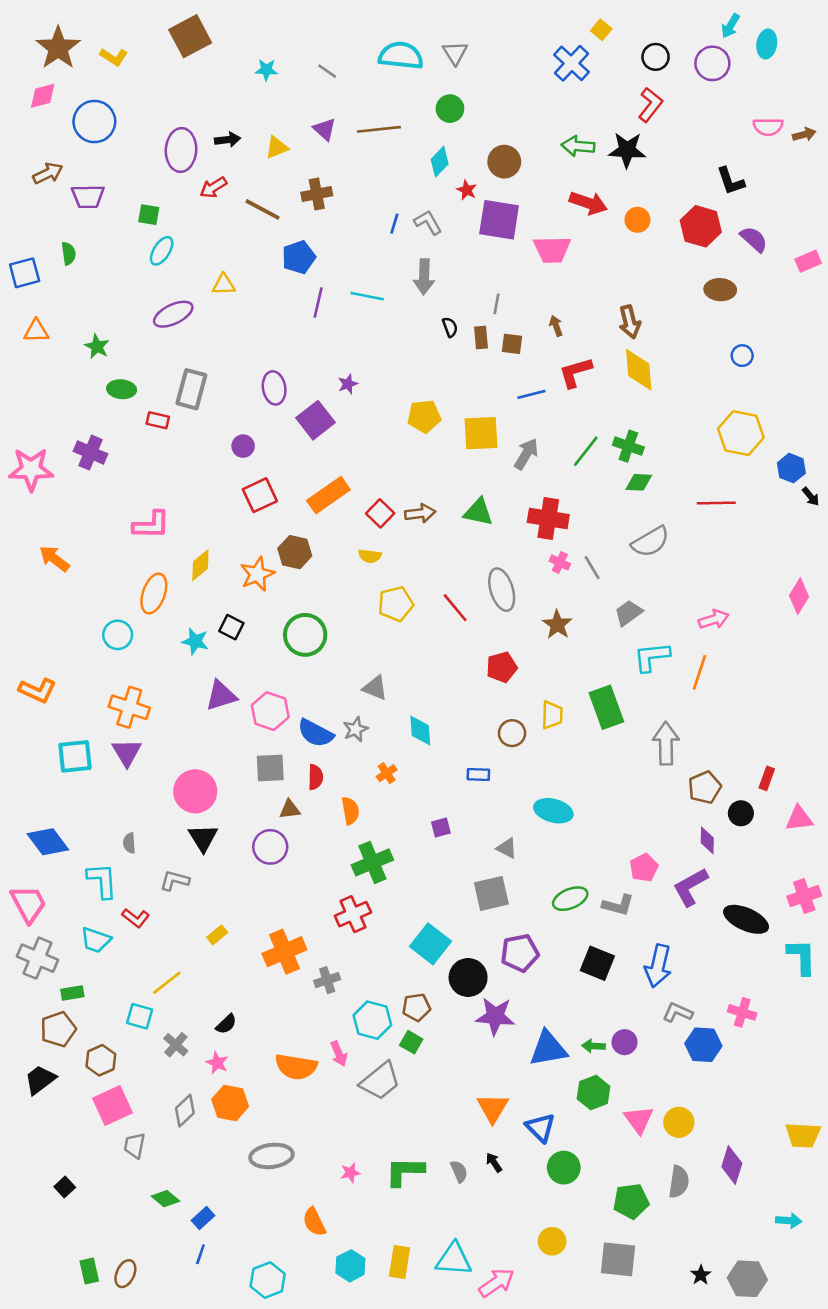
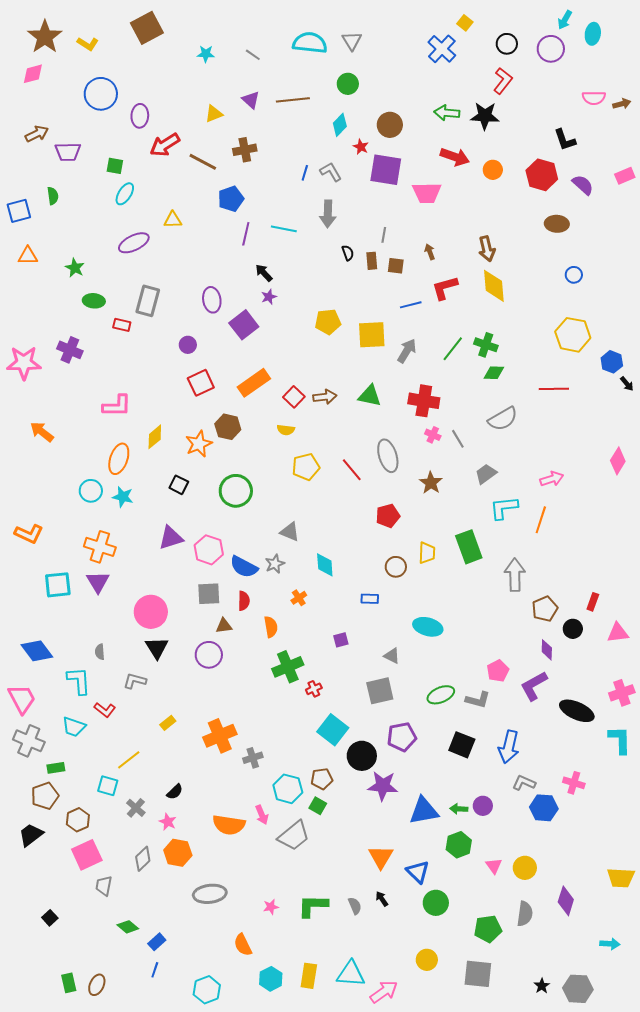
blue circle: (94, 122) -> (101, 94), moved
black arrow: (228, 140) -> (264, 273), moved, turned -126
purple ellipse: (181, 150) -> (140, 116), size x0.7
red arrow: (213, 187) -> (165, 145), size x1.4
pink rectangle: (808, 261) -> (625, 176), moved
cyan star: (195, 641) -> (123, 497), moved
red cross: (353, 914) -> (314, 689), moved, size x0.6
pink triangle: (639, 1120) -> (494, 866), size x0.7

